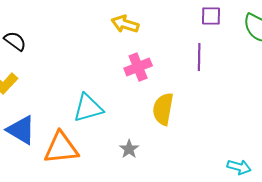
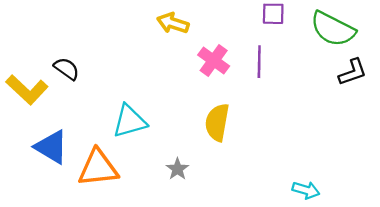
black semicircle: (15, 41) -> (67, 69), moved
pink cross: (138, 67) -> (214, 60), moved, turned -32

